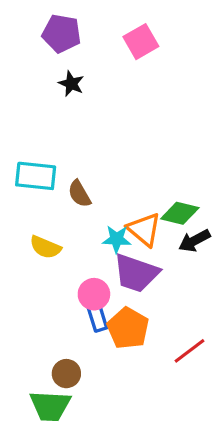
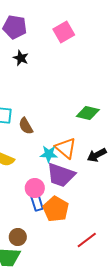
green diamond: (180, 213) -> (88, 113), moved
red line: (189, 351) -> (87, 240), moved

